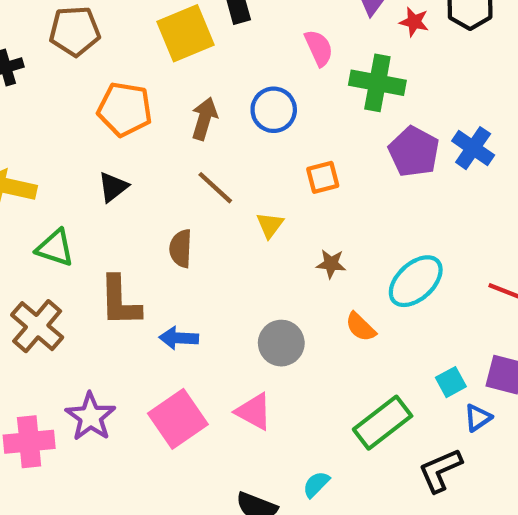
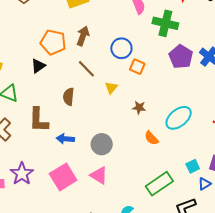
orange pentagon: (125, 109) -> (53, 42), moved
blue circle: (274, 110) -> (121, 48), moved
orange square: (323, 177) -> (137, 67), turned 35
gray circle: (281, 343) -> (102, 144), moved

